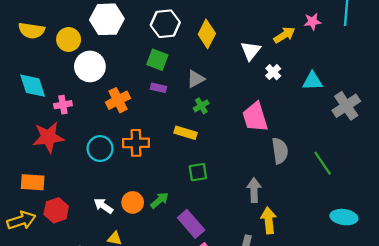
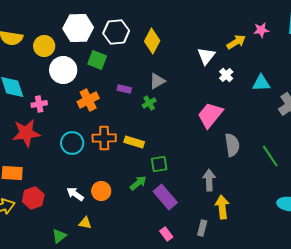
white hexagon: (165, 24) -> (116, 32), moved
yellow diamond: (207, 34) -> (152, 41), moved
green square: (157, 60) -> (97, 60), moved
green cross: (201, 106) -> (149, 103), moved
pink trapezoid: (255, 117) -> (210, 115), turned 56
yellow rectangle: (185, 133) -> (134, 142), moved
green arrow: (160, 200) -> (138, 183), moved
purple rectangle: (191, 224) -> (165, 197), moved

